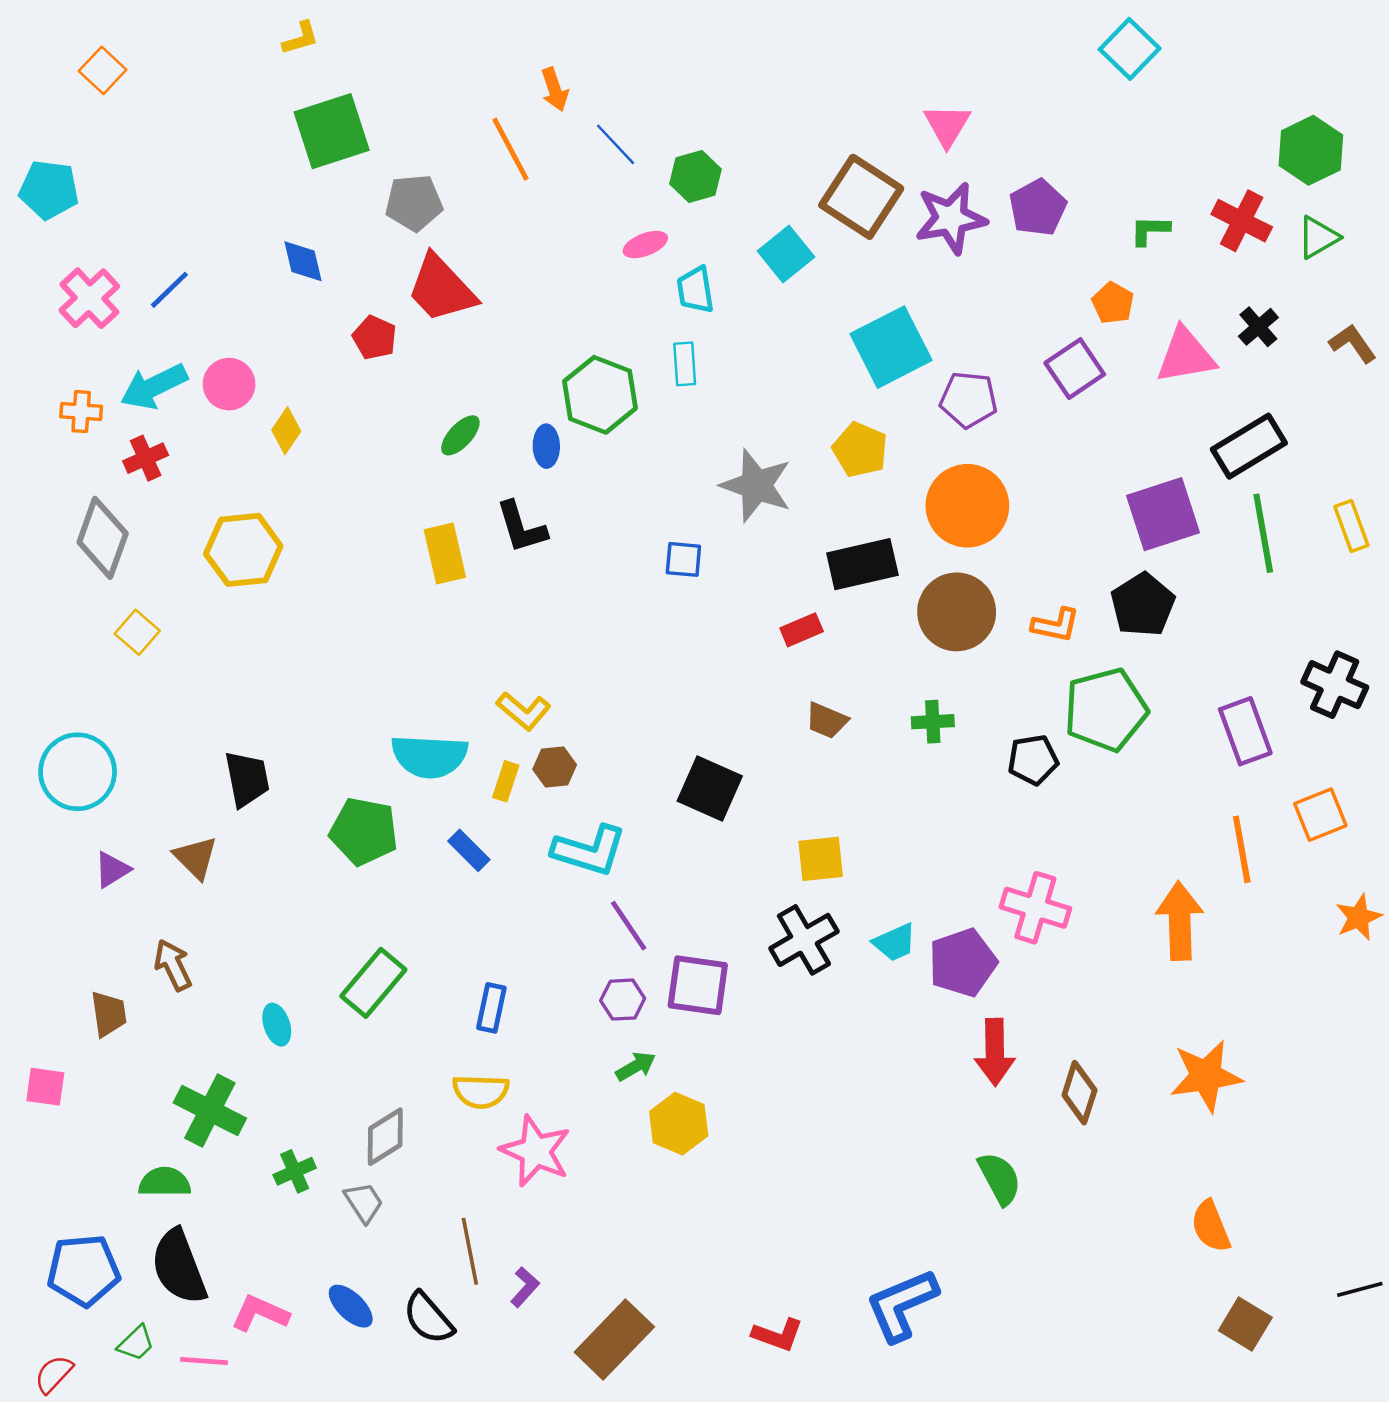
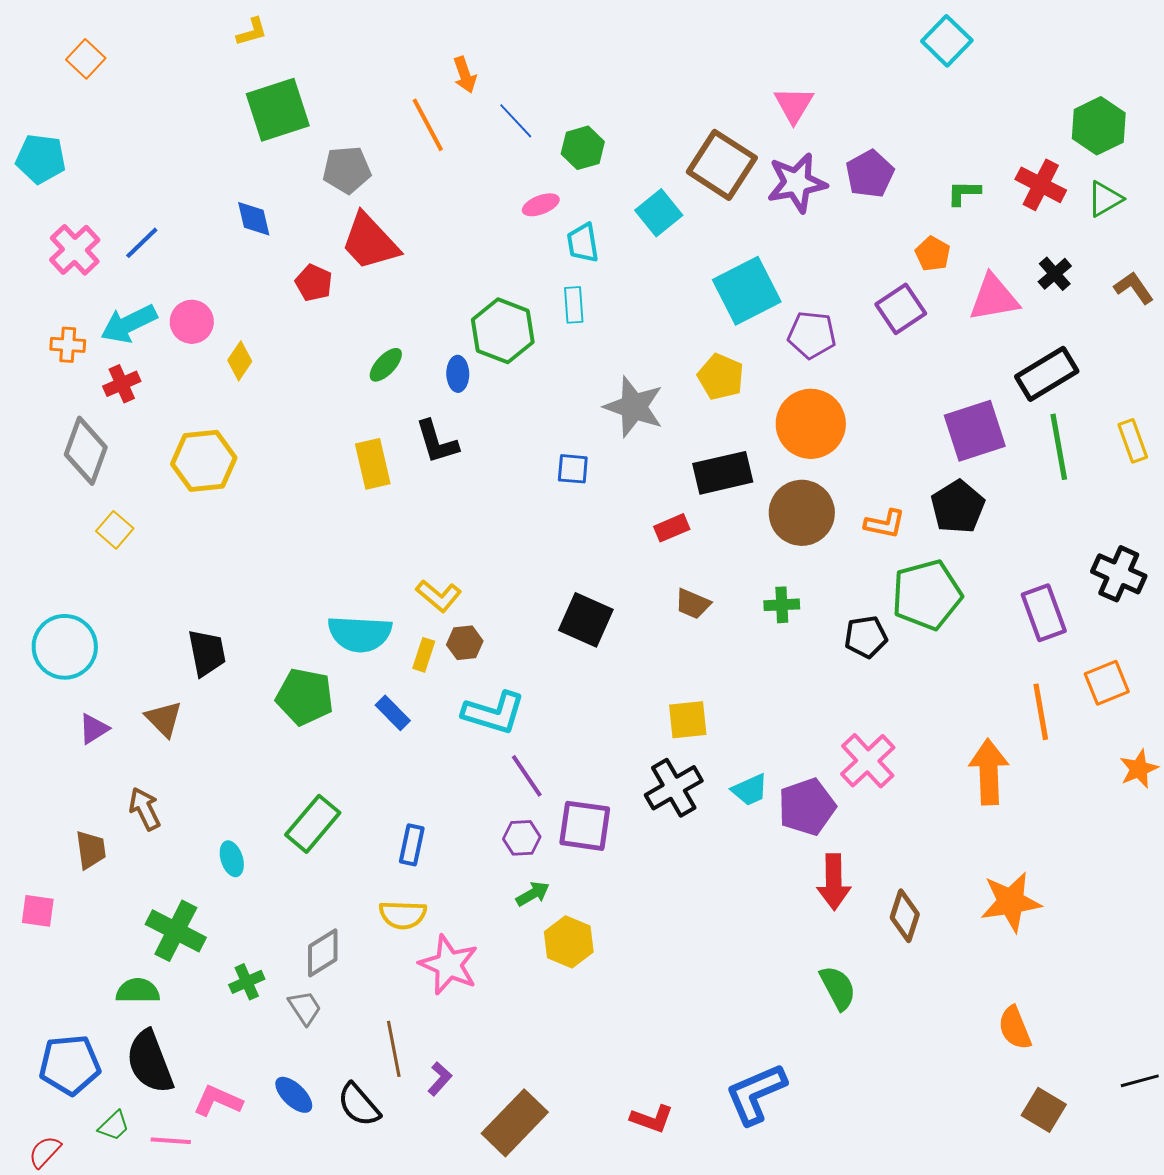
black square: (710, 788) -> (586, 620), moved
pink cross: (1035, 908) -> (868, 761), turned 30

